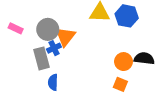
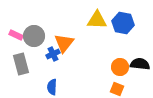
gray circle: (48, 29) -> (34, 36), moved
gray rectangle: (42, 58) -> (21, 64), moved

